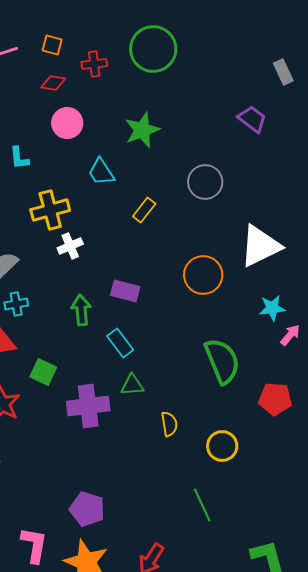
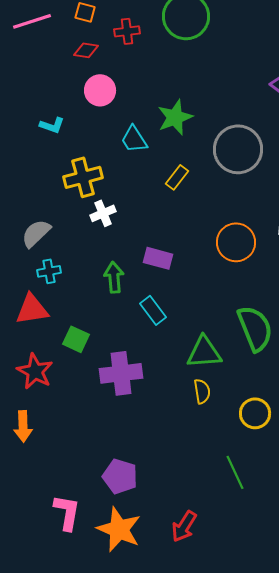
green star: (142, 130) -> (175, 117), moved
cyan L-shape: (19, 158) -> (52, 125), turned -65
gray circle: (205, 182) -> (238, 149), size x1.4
green triangle: (132, 385) -> (204, 352), moved, size x1.5

